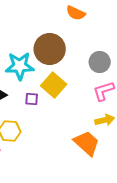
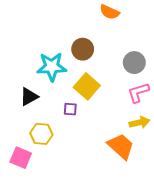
brown circle: (50, 49) -> (83, 49), size x0.7
purple square: (32, 99) -> (70, 109), moved

